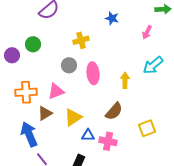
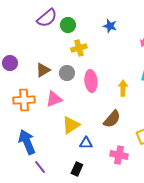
green circle: (33, 44) -> (68, 25), moved
brown triangle: (45, 113) -> (43, 70), moved
pink cross: (108, 141) -> (119, 155), moved

